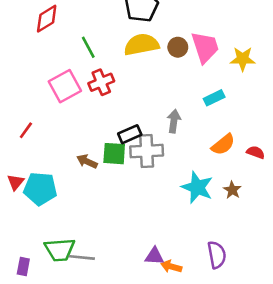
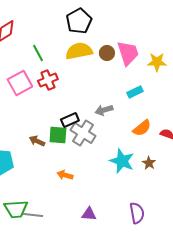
gray arrow: (174, 121) -> (104, 110), turned -114
gray cross: (147, 151) -> (83, 133), turned 35
orange arrow: (171, 267) -> (65, 175), moved

